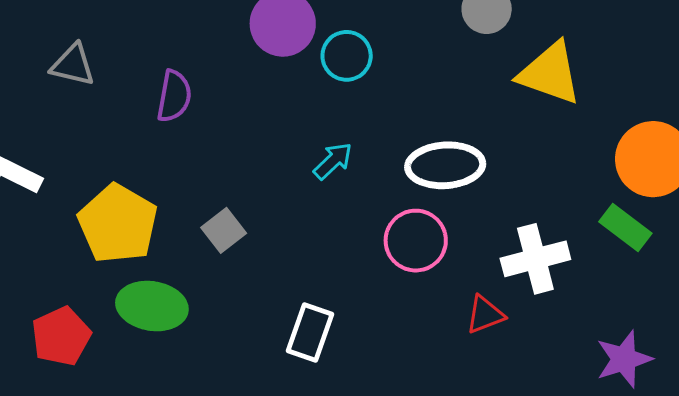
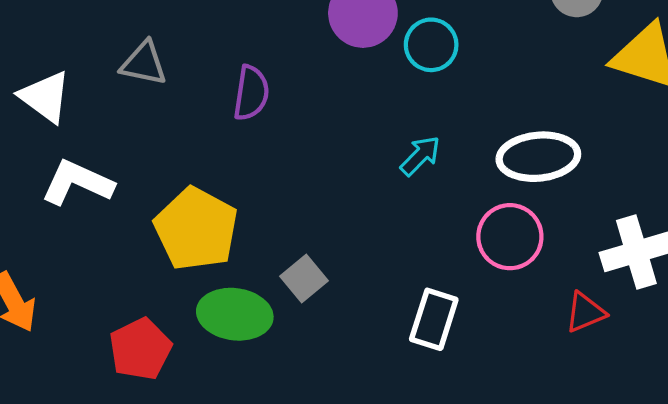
gray square: (224, 230) -> (304, 279), moved
white rectangle: (310, 333) -> (434, 319), moved

